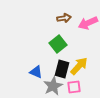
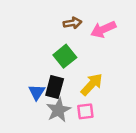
black rectangle: (62, 69) -> (55, 87), moved
blue triangle: (36, 72) -> (37, 92), turned 40

